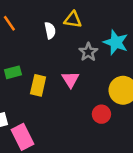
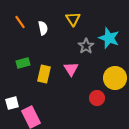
yellow triangle: (73, 20) -> (73, 19), turned 49
white semicircle: (50, 30) -> (43, 28), moved

